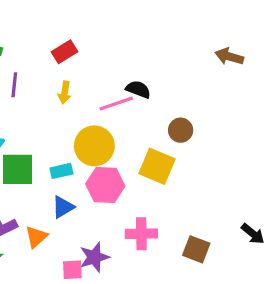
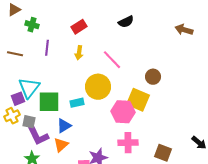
black semicircle: (138, 89) -> (126, 22), moved, turned 133
pink line: (116, 104) -> (112, 60), turned 65
pink hexagon: (105, 185) -> (123, 112), moved
blue triangle: (63, 207) -> (64, 126), moved

